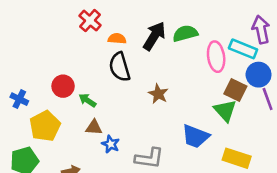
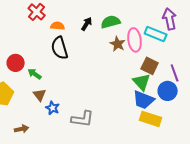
black arrow: (154, 36) -> (87, 24), size x0.6
blue circle: (259, 75) -> (168, 91), moved
brown star: (158, 94) -> (118, 44), moved
brown triangle: (94, 127) -> (40, 95), turned 48
blue trapezoid: (196, 136) -> (144, 100), moved

